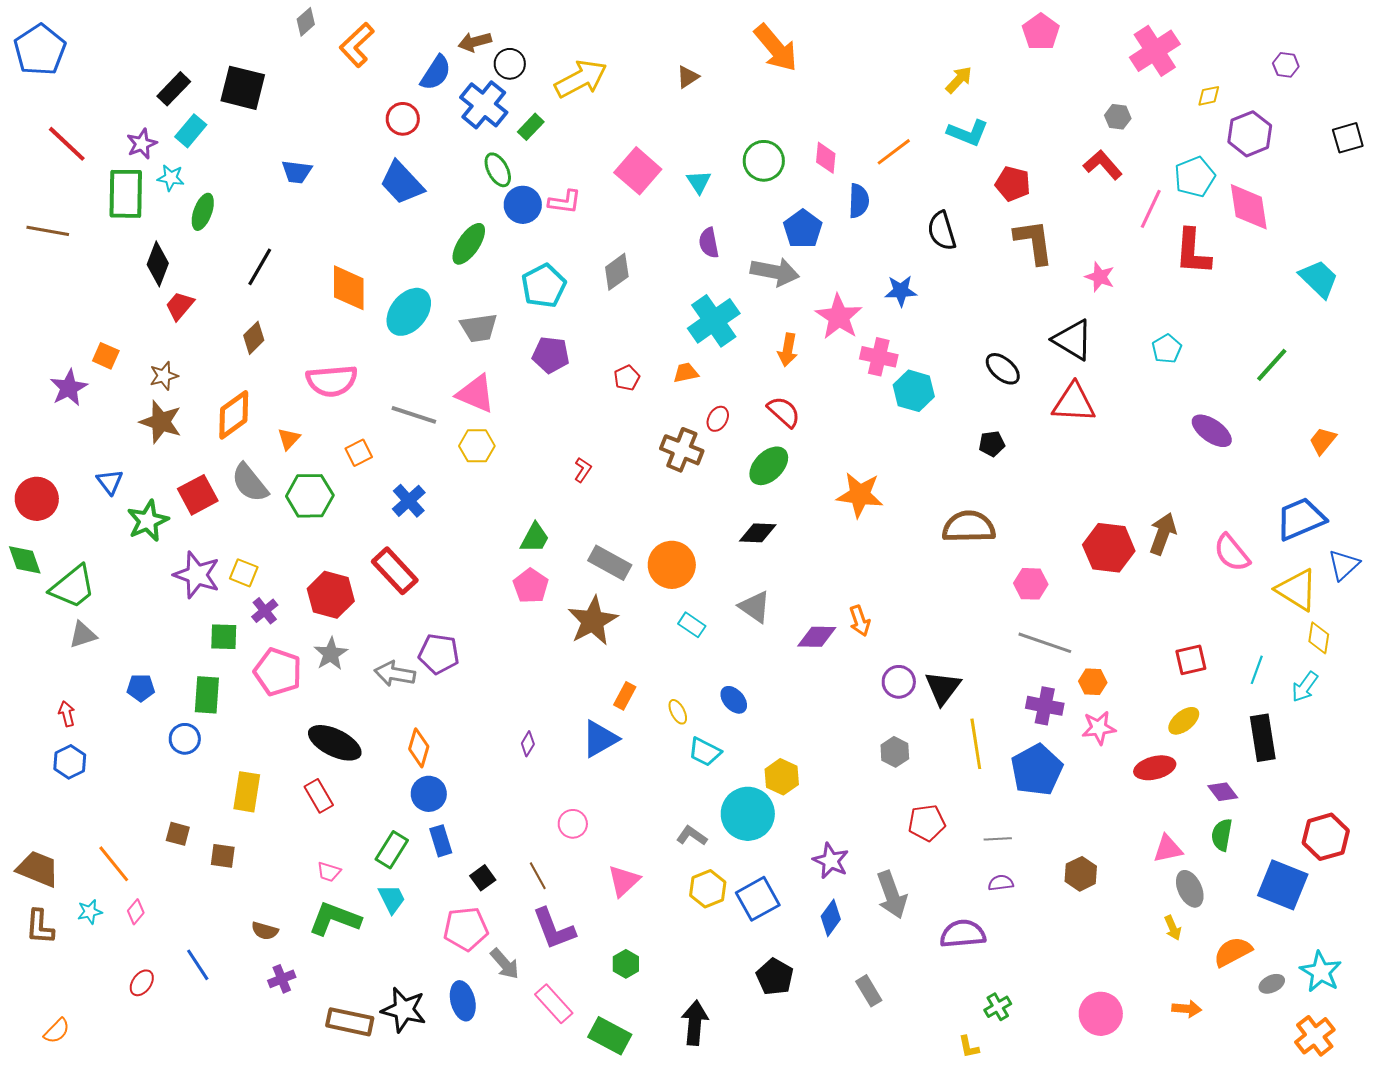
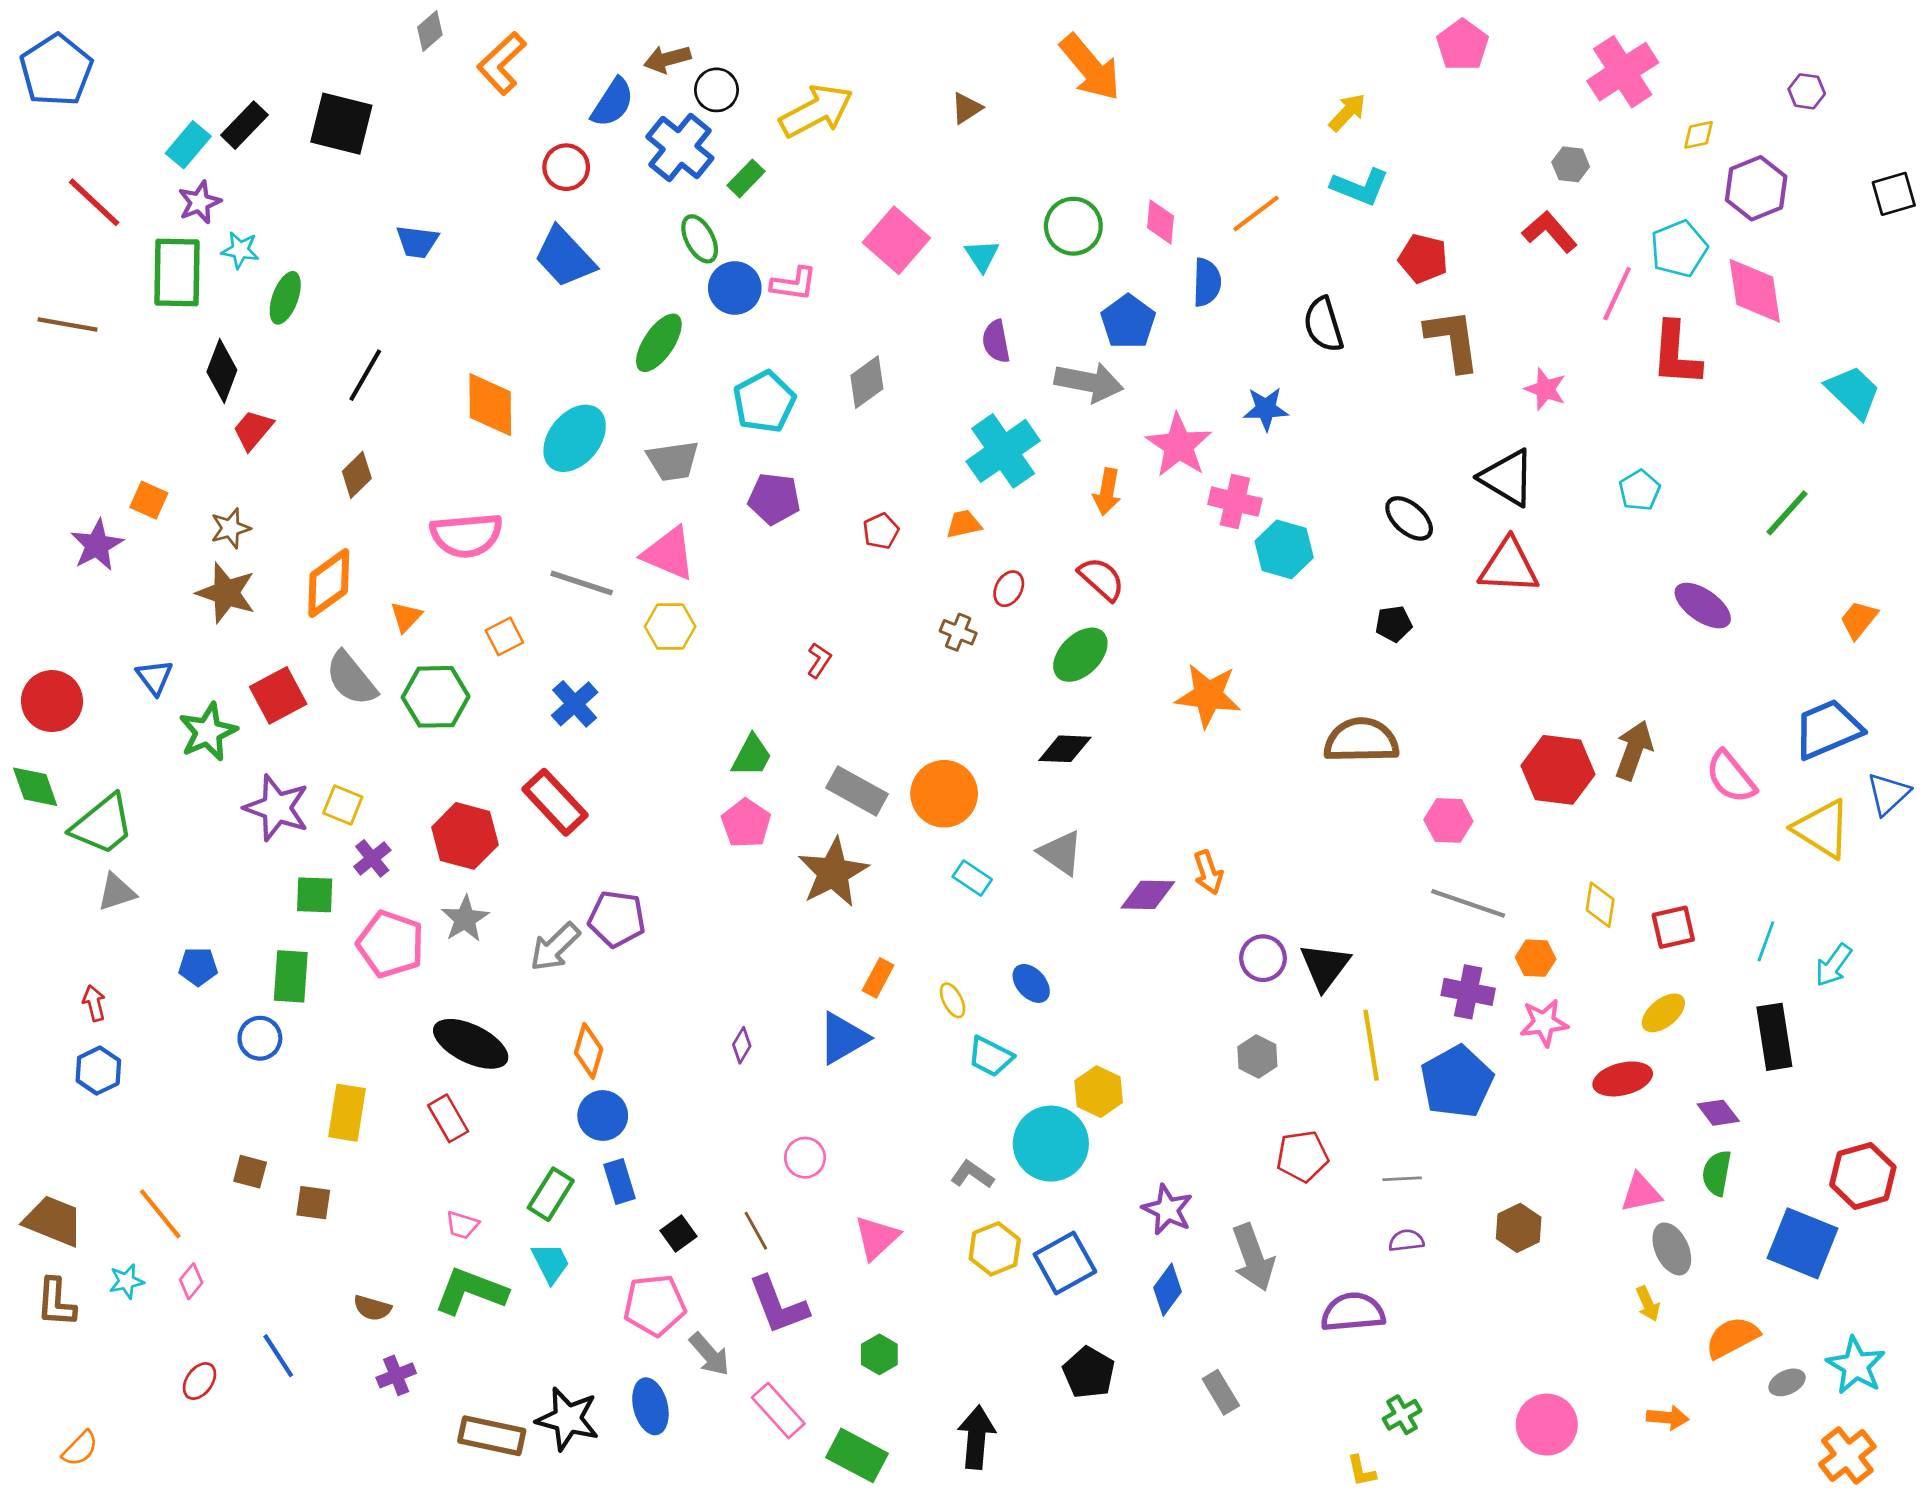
cyan rectangle: (191, 131) -> (188, 145), moved
brown cross: (682, 450) -> (958, 632), size x0.6
yellow diamond: (1319, 638) -> (1600, 905), moved
gray arrow: (395, 674) -> (555, 947), turned -54

